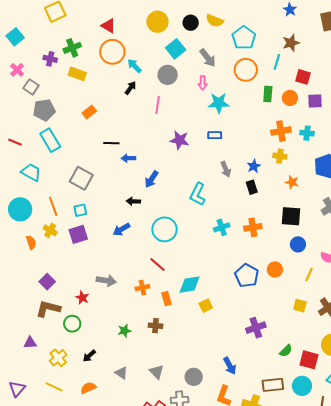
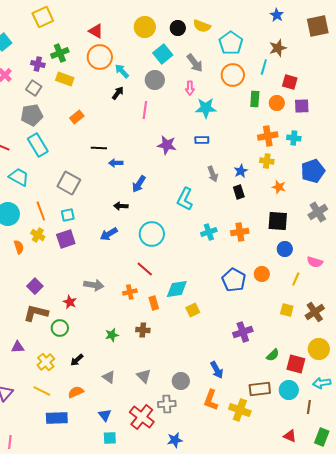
gray square: (31, 87) -> (34, 88), moved

